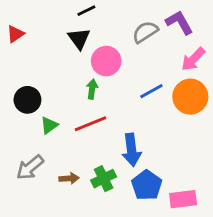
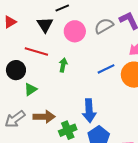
black triangle: (79, 39) -> (45, 25), moved
pink circle: (106, 61) -> (75, 31), moved
red line: (90, 124) -> (36, 52), moved, turned 35
brown arrow: (69, 178) -> (44, 117), moved, size x1.5

